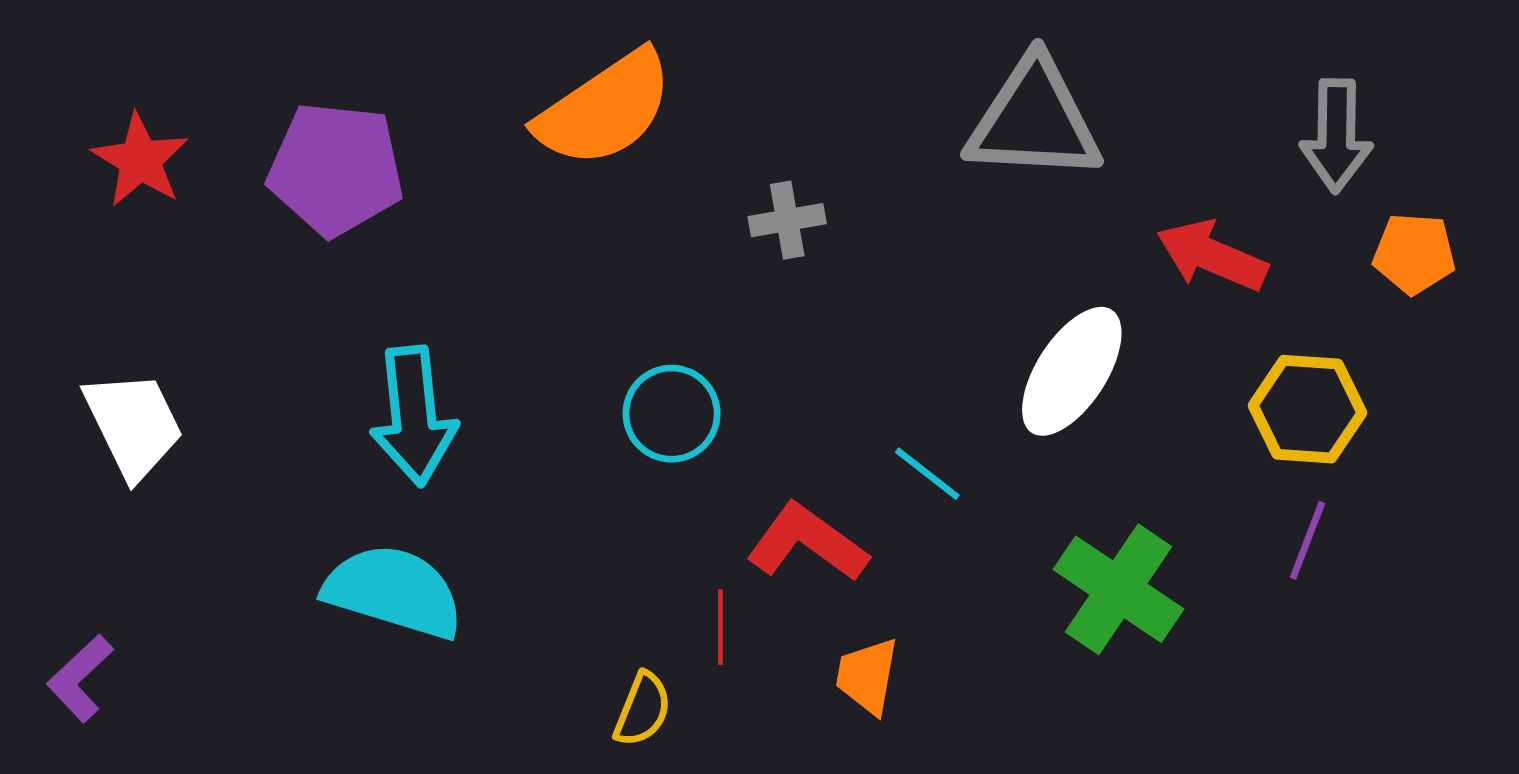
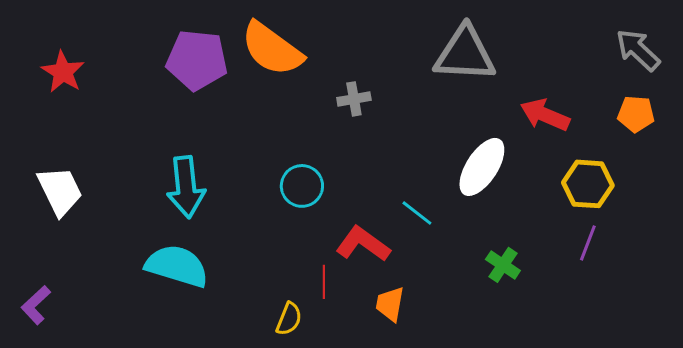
orange semicircle: (605, 109) -> (272, 49), turned 70
gray arrow: (1336, 136) -> (638, 50), moved, turned 132
purple pentagon: (336, 169) -> (197, 60), moved
green cross: (1118, 589) -> (503, 265), size x0.6

